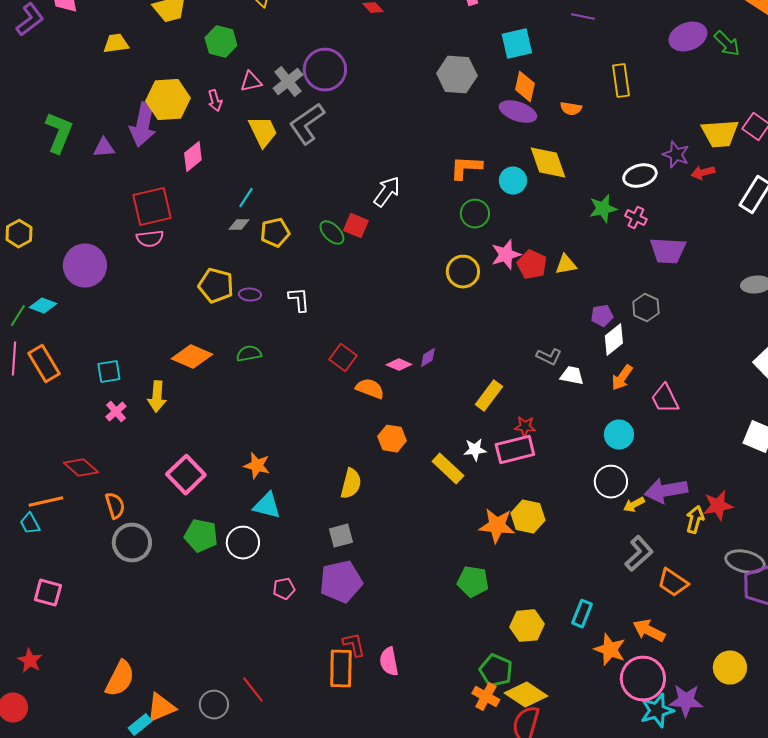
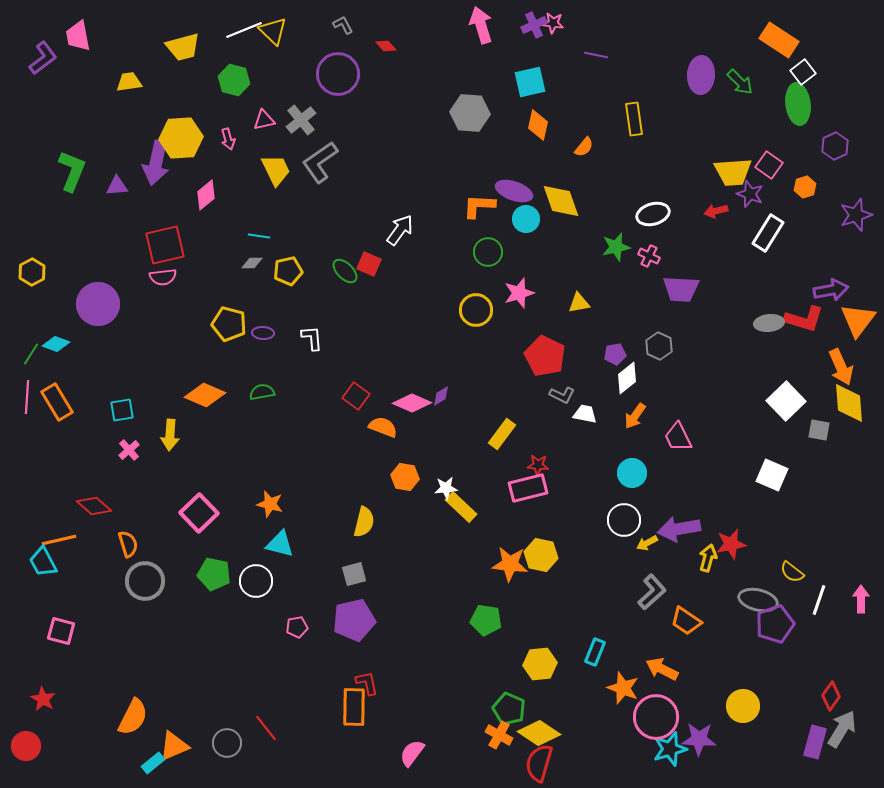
purple ellipse: (688, 37) -> (701, 75), turned -66
purple circle: (325, 70) -> (338, 74), moved
orange semicircle: (571, 109) -> (584, 147), turned -60
purple ellipse: (518, 112) -> (514, 191), moved
purple star: (676, 155) -> (750, 194), moved
cyan line: (246, 198) -> (259, 236), turned 65
red pentagon: (532, 265) -> (545, 356), moved, size x1.4
pink diamond: (399, 365) -> (412, 403), size x1.5
white star: (475, 450) -> (446, 488), moved
cyan trapezoid: (30, 524) -> (43, 562), size x1.4
pink semicircle: (389, 662) -> (412, 753), moved, turned 48

